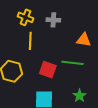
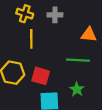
red square: (48, 70) -> (41, 76), moved
green star: (79, 96) -> (77, 89), moved

